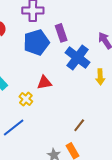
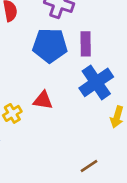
brown line: (79, 125) -> (89, 166), moved

